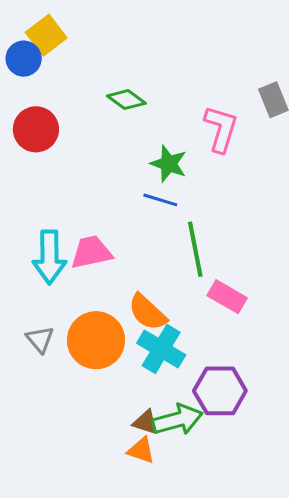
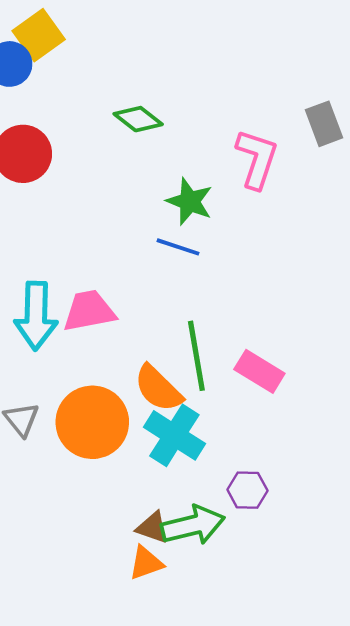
green line: (195, 249) -> (196, 356), moved
purple hexagon: (220, 391) -> (247, 490), size x0.6
orange triangle: (141, 450) -> (146, 563), turned -40

